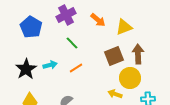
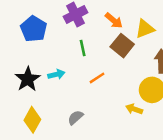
green line: (72, 43) -> (83, 48), turned 32
brown square: (114, 56) -> (122, 46), moved, turned -30
orange line: (76, 68) -> (97, 78), moved

